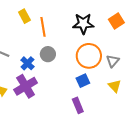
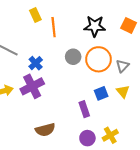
orange square: (116, 21) -> (129, 25), turned -35
gray circle: (48, 54) -> (73, 57), moved
blue square: (83, 81) -> (101, 93), moved

